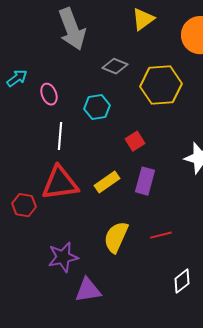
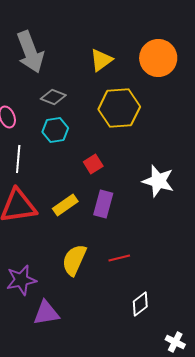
yellow triangle: (143, 19) -> (101, 60), moved
gray diamond: (115, 66) -> (53, 97), moved

